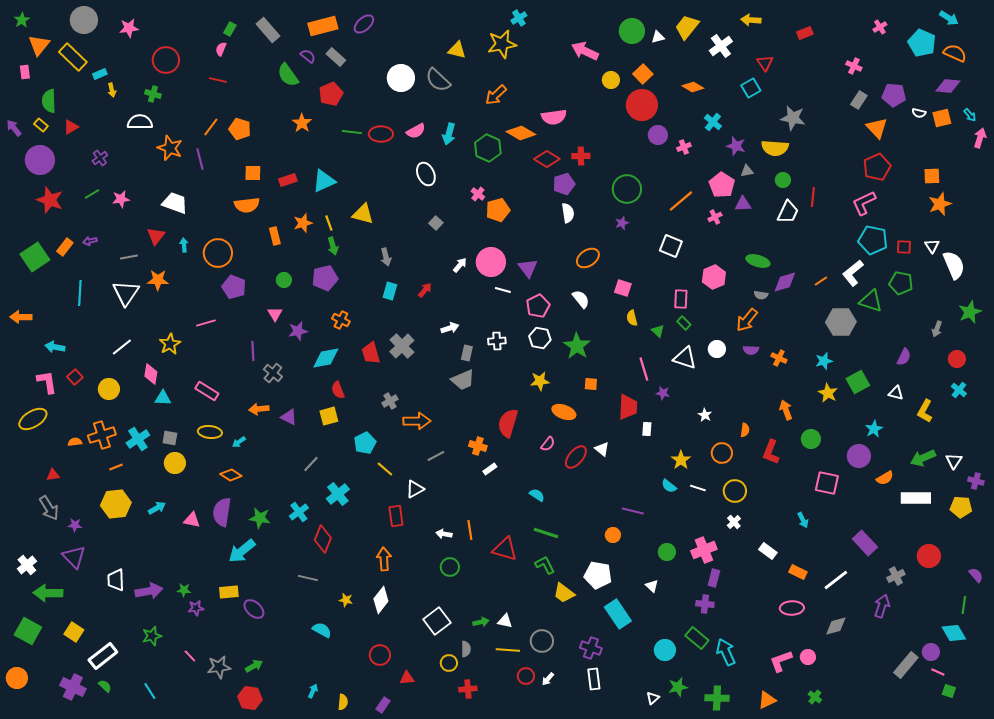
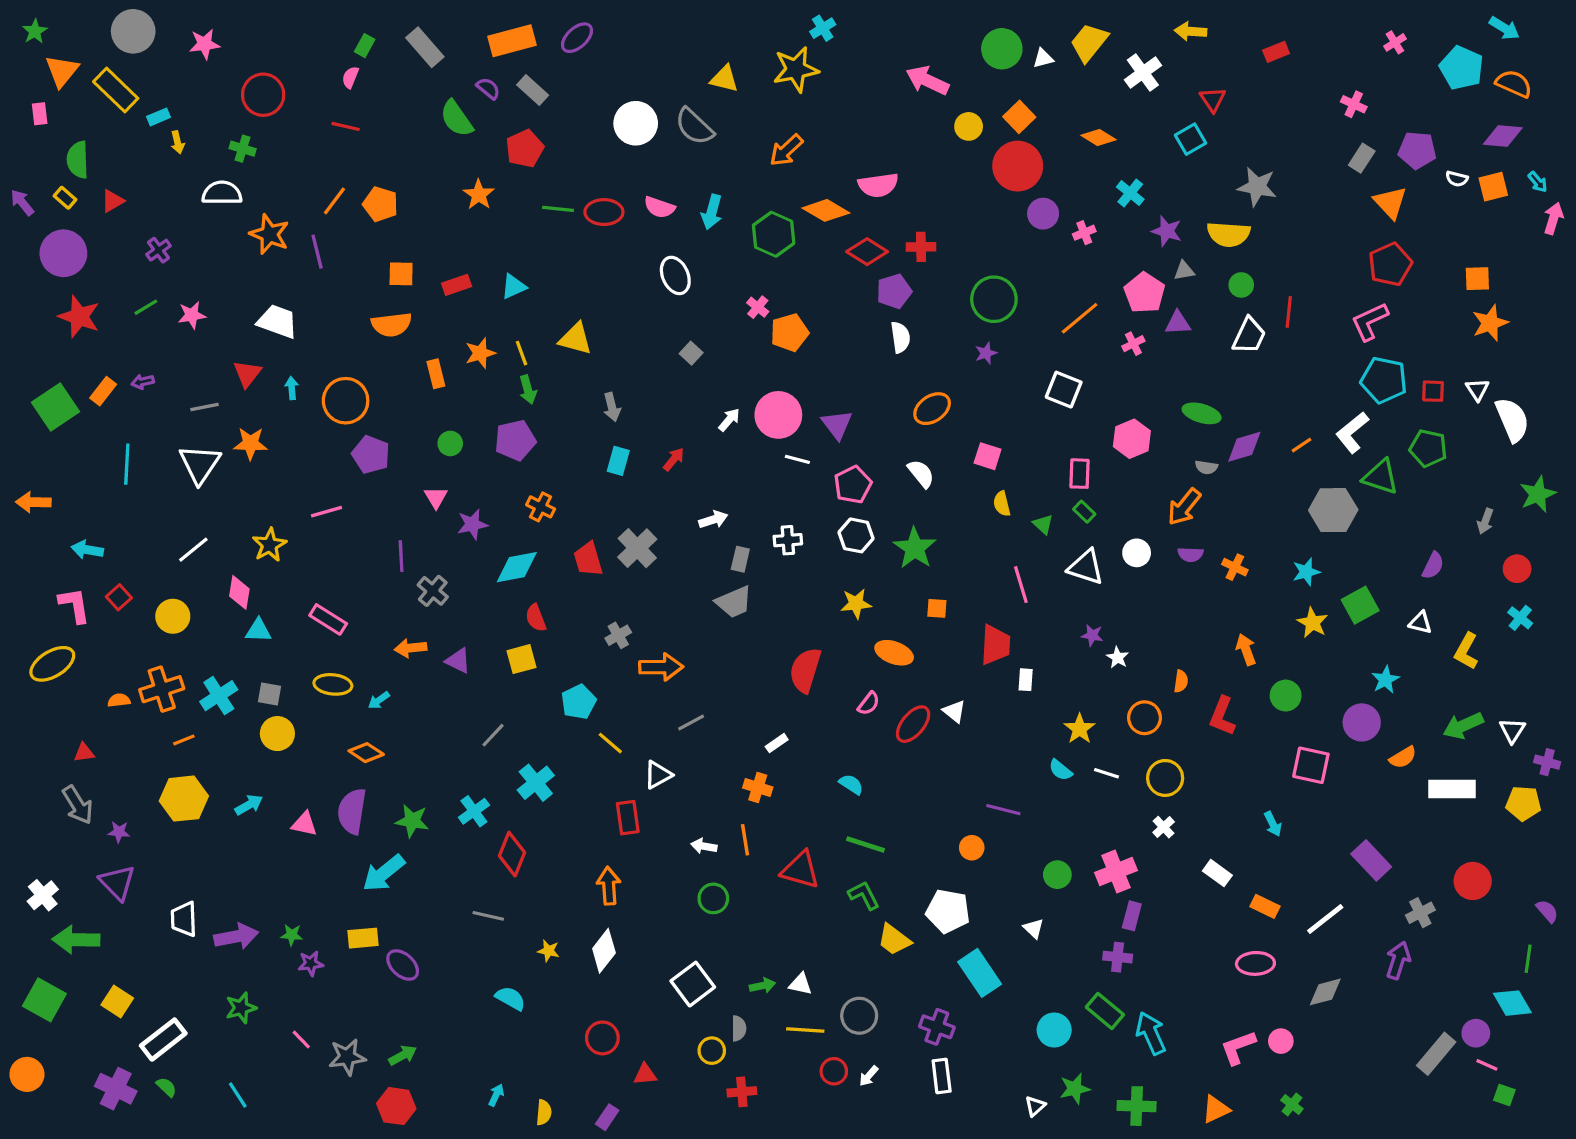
pink semicircle: (416, 131) -> (659, 207), turned 48
cyan triangle: (324, 181) -> (514, 287), size x0.7
purple star: (663, 393) -> (1092, 635), moved
orange cross: (478, 446) -> (758, 787), moved

